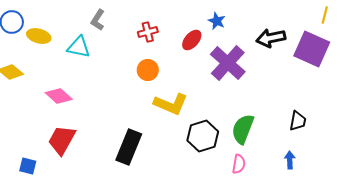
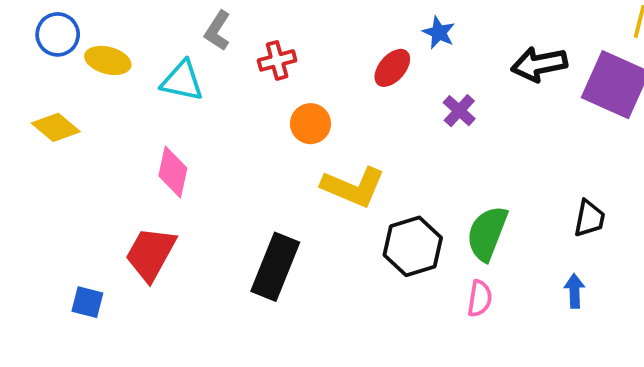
red cross: (148, 32) -> (277, 60), moved
purple cross: (228, 63) -> (459, 111), size x0.5
pink diamond: (59, 96) -> (173, 172), moved, turned 60

